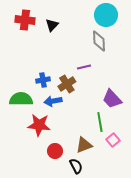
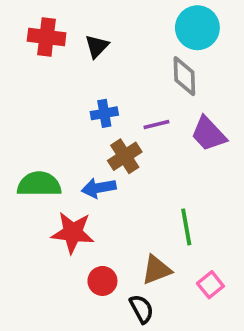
blue cross: (43, 80) -> (104, 113), moved
purple trapezoid: (112, 99) -> (209, 134), moved
pink square: (113, 140) -> (210, 285), moved

